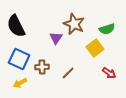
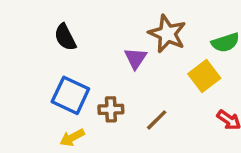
black semicircle: (16, 26) -> (65, 37), size x0.7

